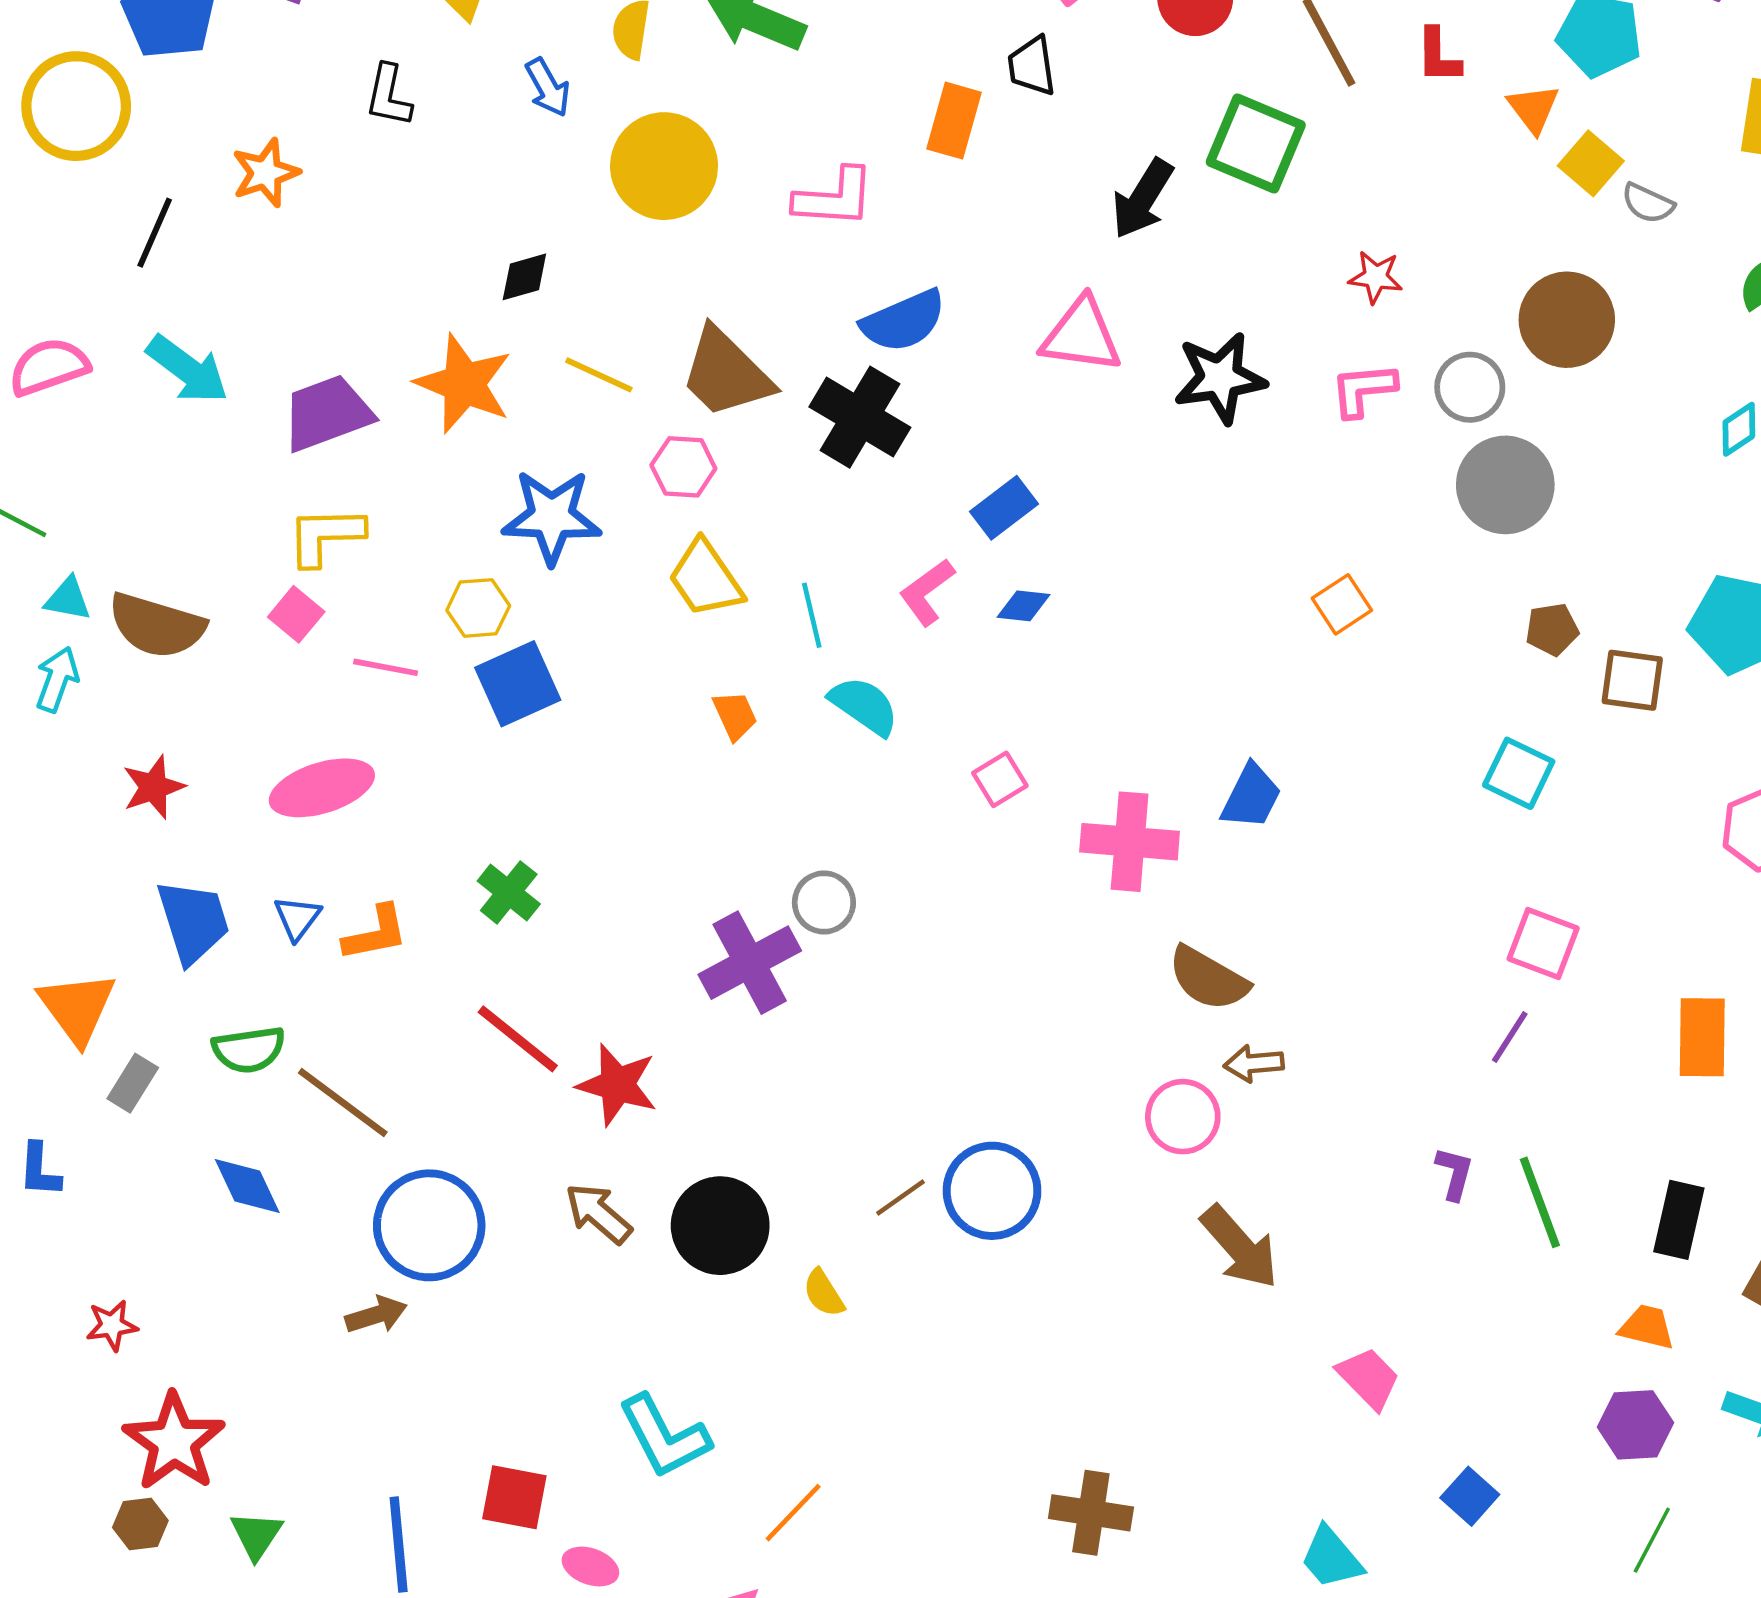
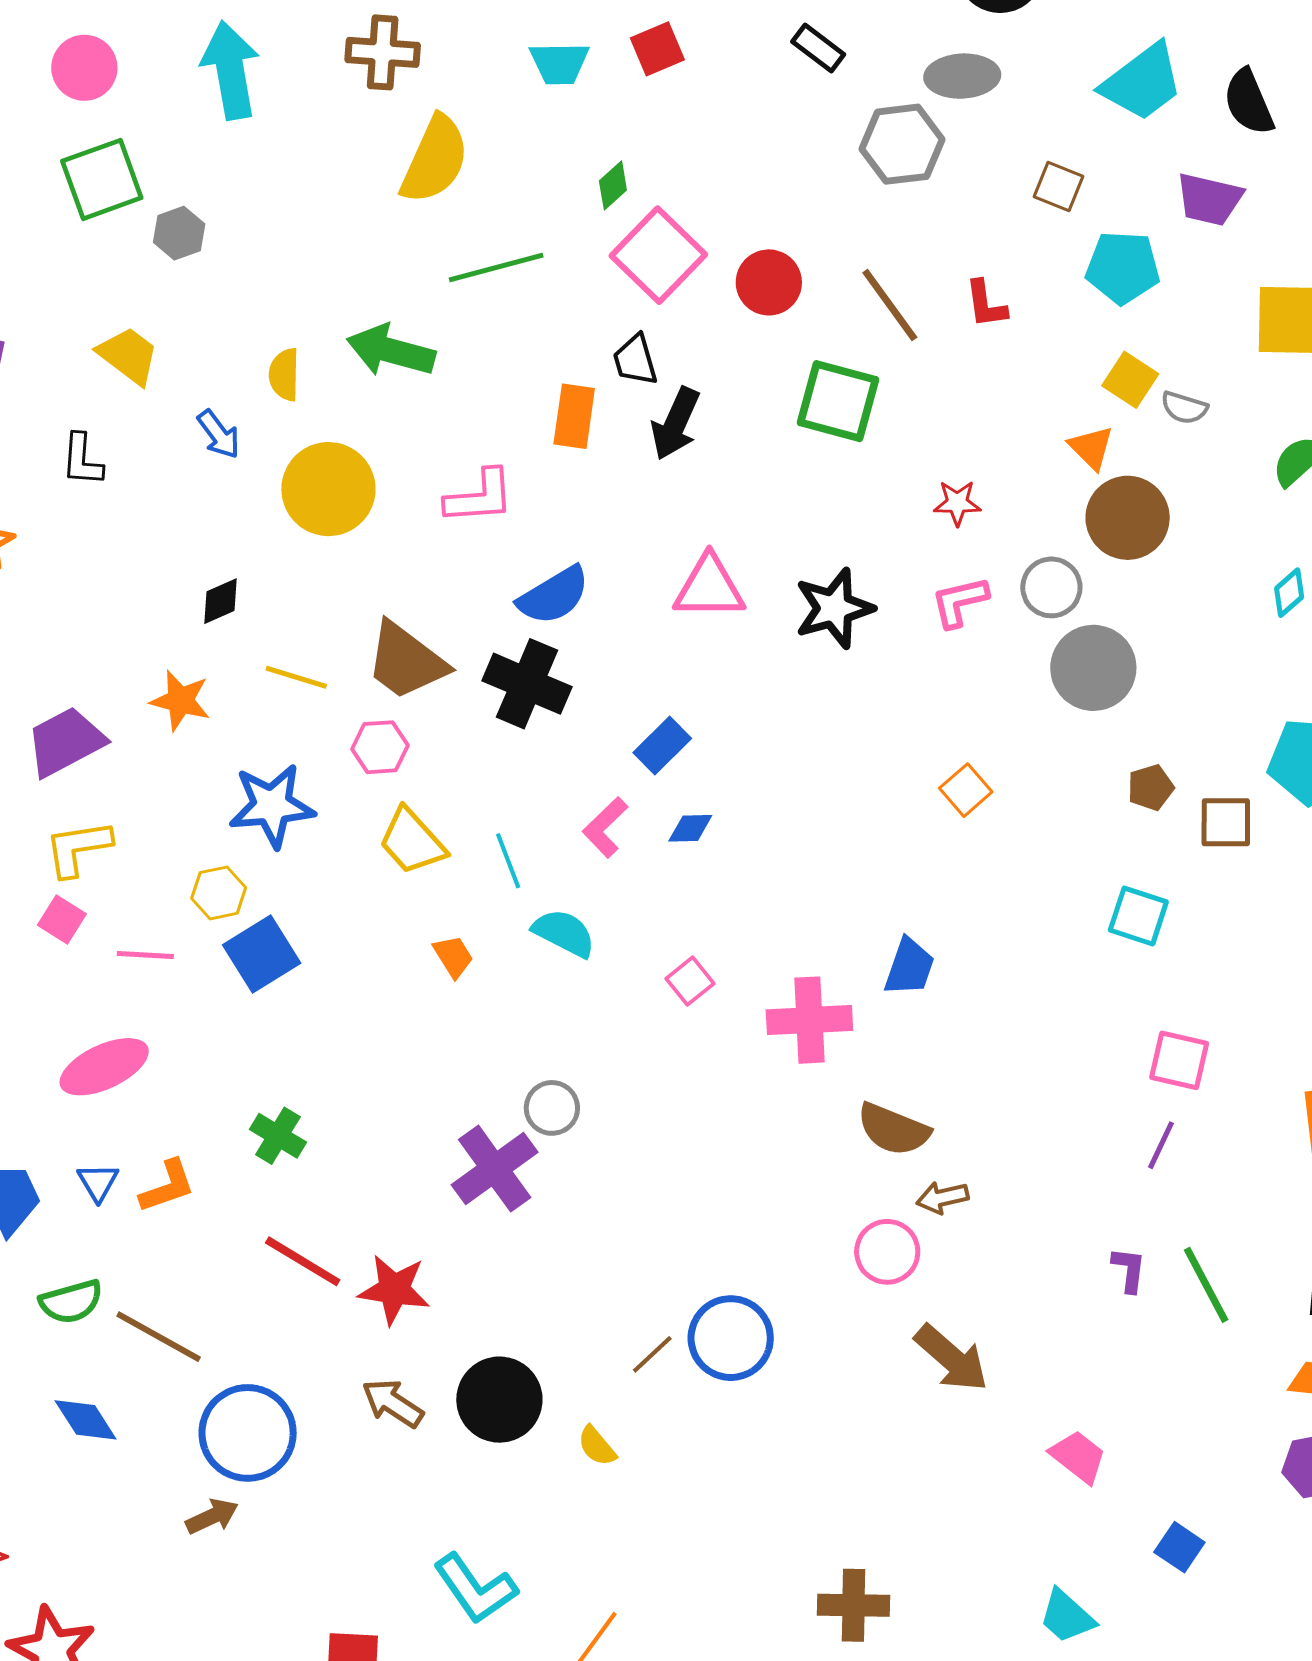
orange triangle: (1533, 109) -> (1091, 448), moved
black arrow: (1142, 199) -> (676, 424), moved
orange star: (464, 384) -> (180, 701), size x0.7

